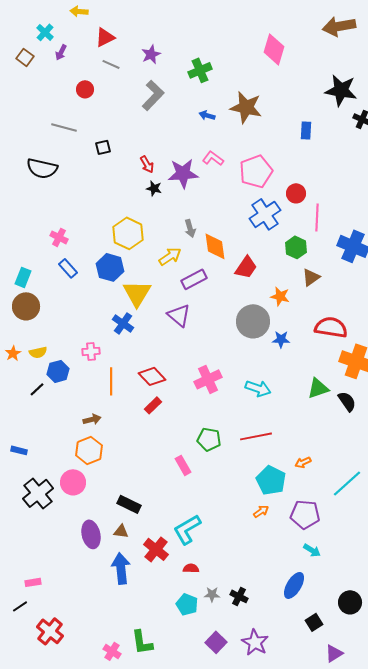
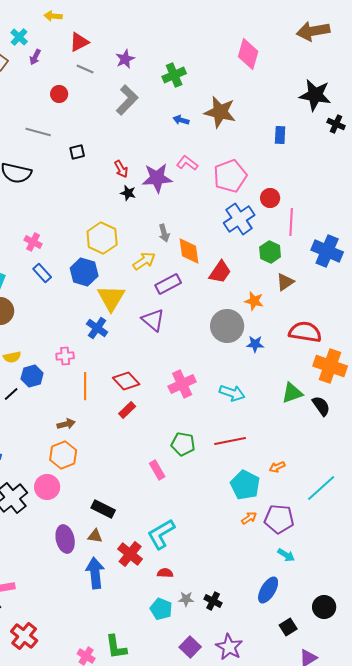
orange arrow: (261, 511) -> (249, 518), moved

